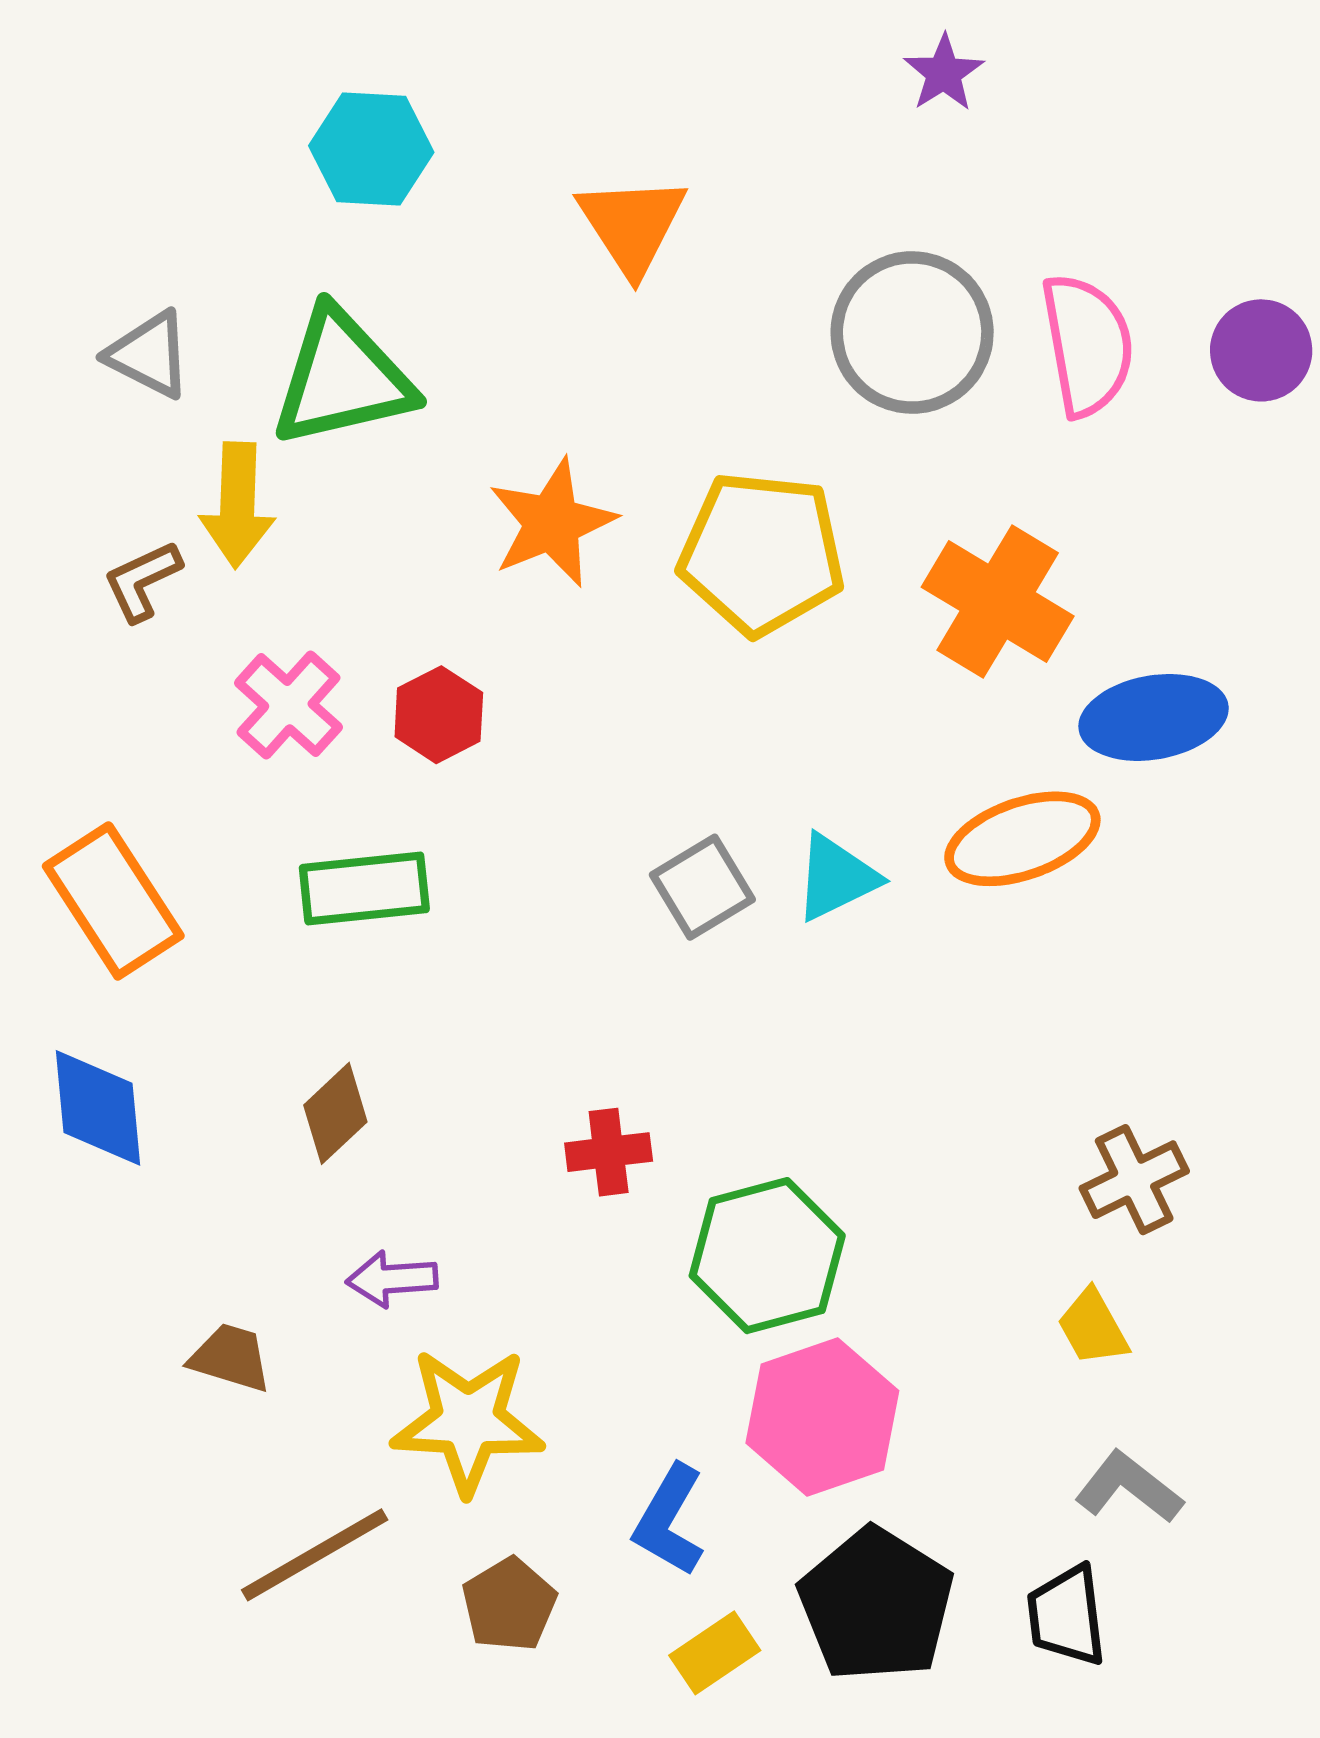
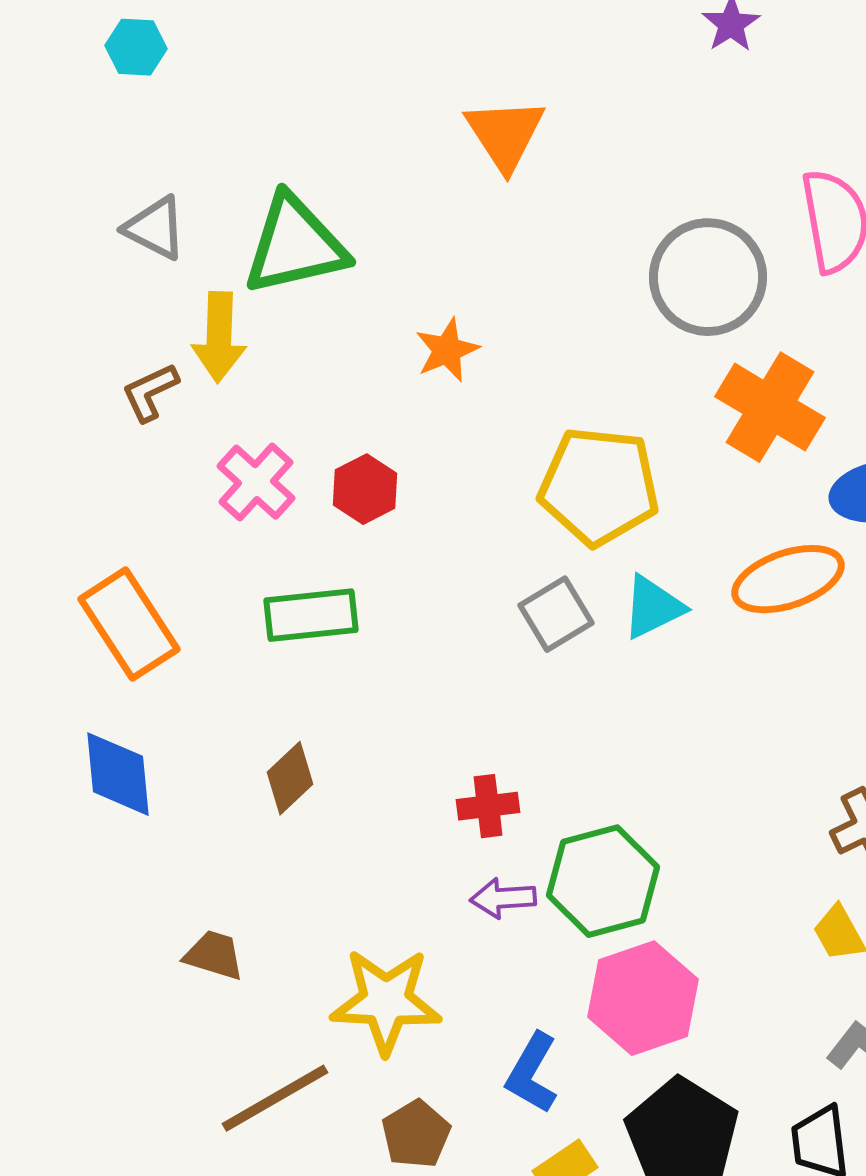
cyan hexagon: (371, 149) -> (136, 47), moved, size x0.7
gray circle: (912, 333) -> (708, 277), moved
orange star: (552, 523) -> (447, 350), size x0.7
yellow pentagon: (762, 553) -> (599, 486), moved
purple arrow: (392, 1279) -> (503, 898), moved

